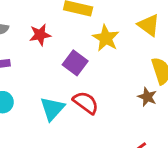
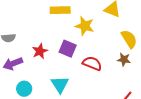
red star: (40, 35) -> (40, 51), moved
red semicircle: (86, 103) -> (92, 63), moved

